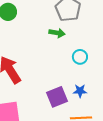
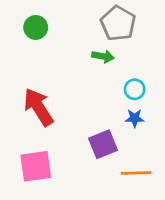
blue star: (80, 91) -> (135, 118), moved

